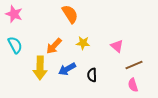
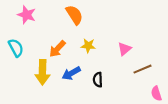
pink star: (14, 14) -> (27, 15), moved
pink triangle: (117, 46) -> (124, 49), turned 40
pink semicircle: (133, 85) -> (156, 93), moved

